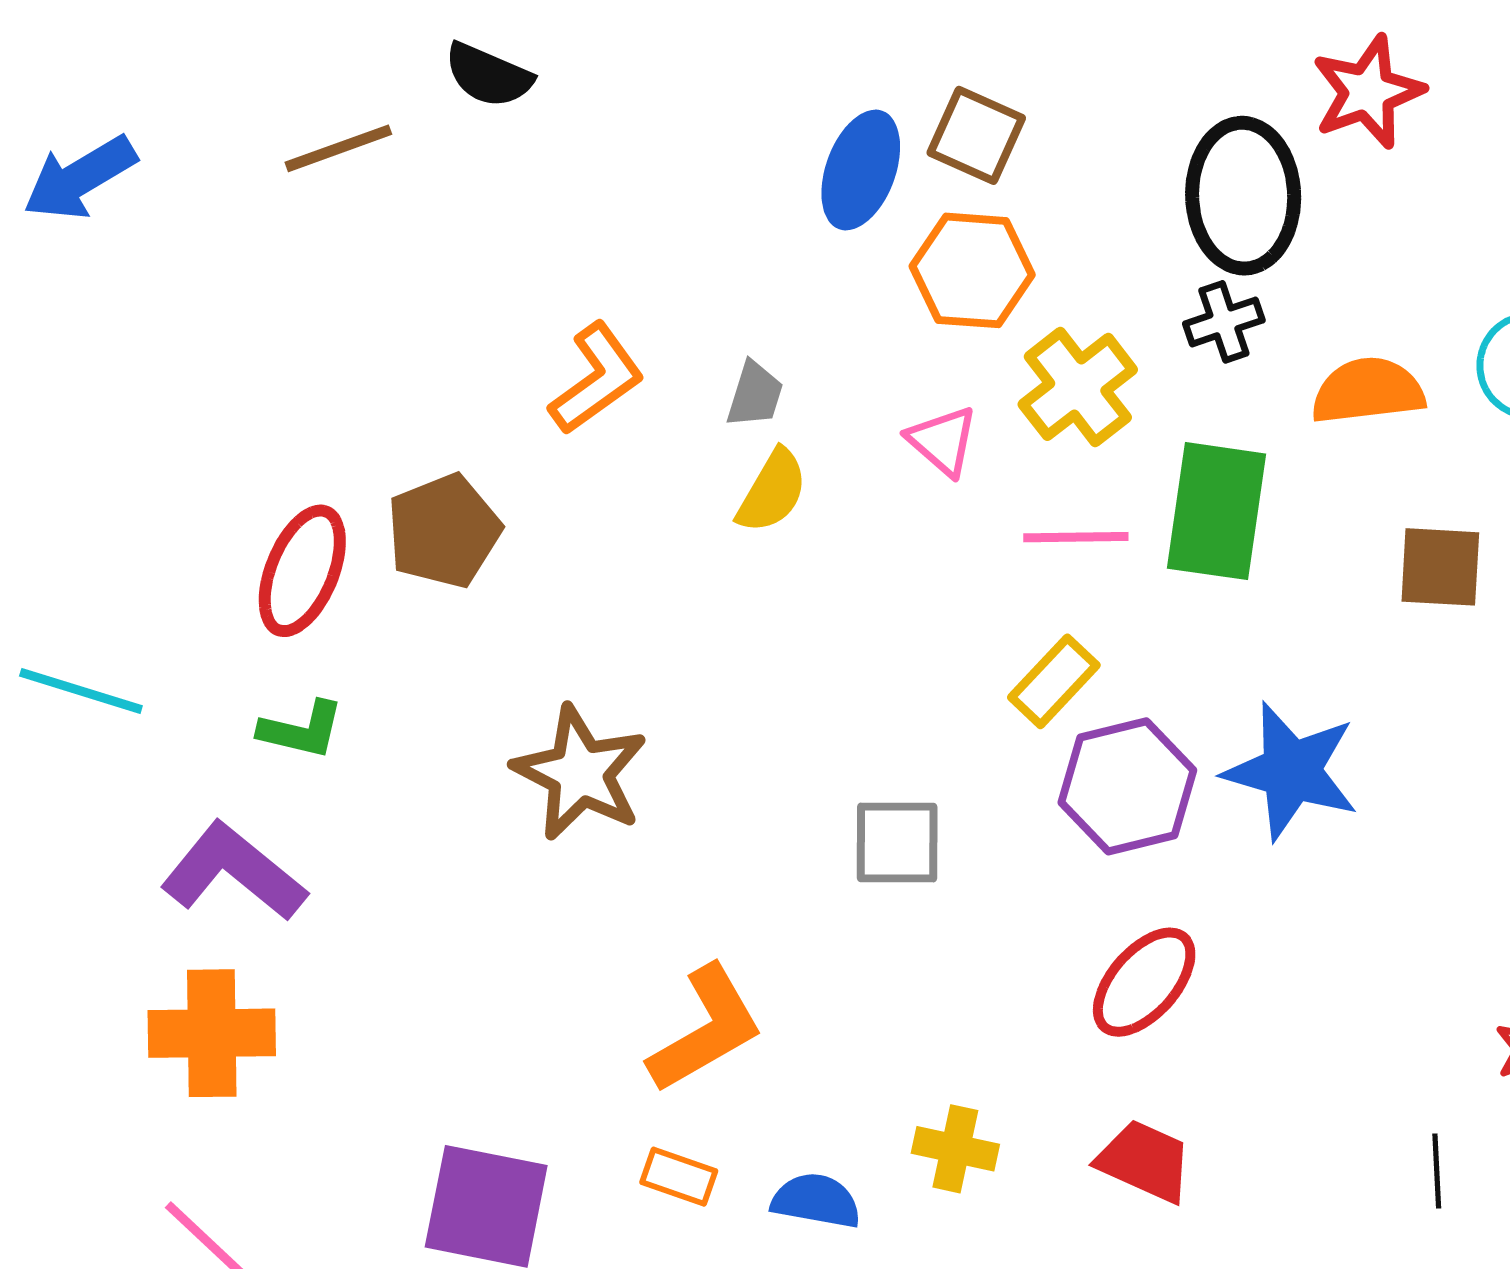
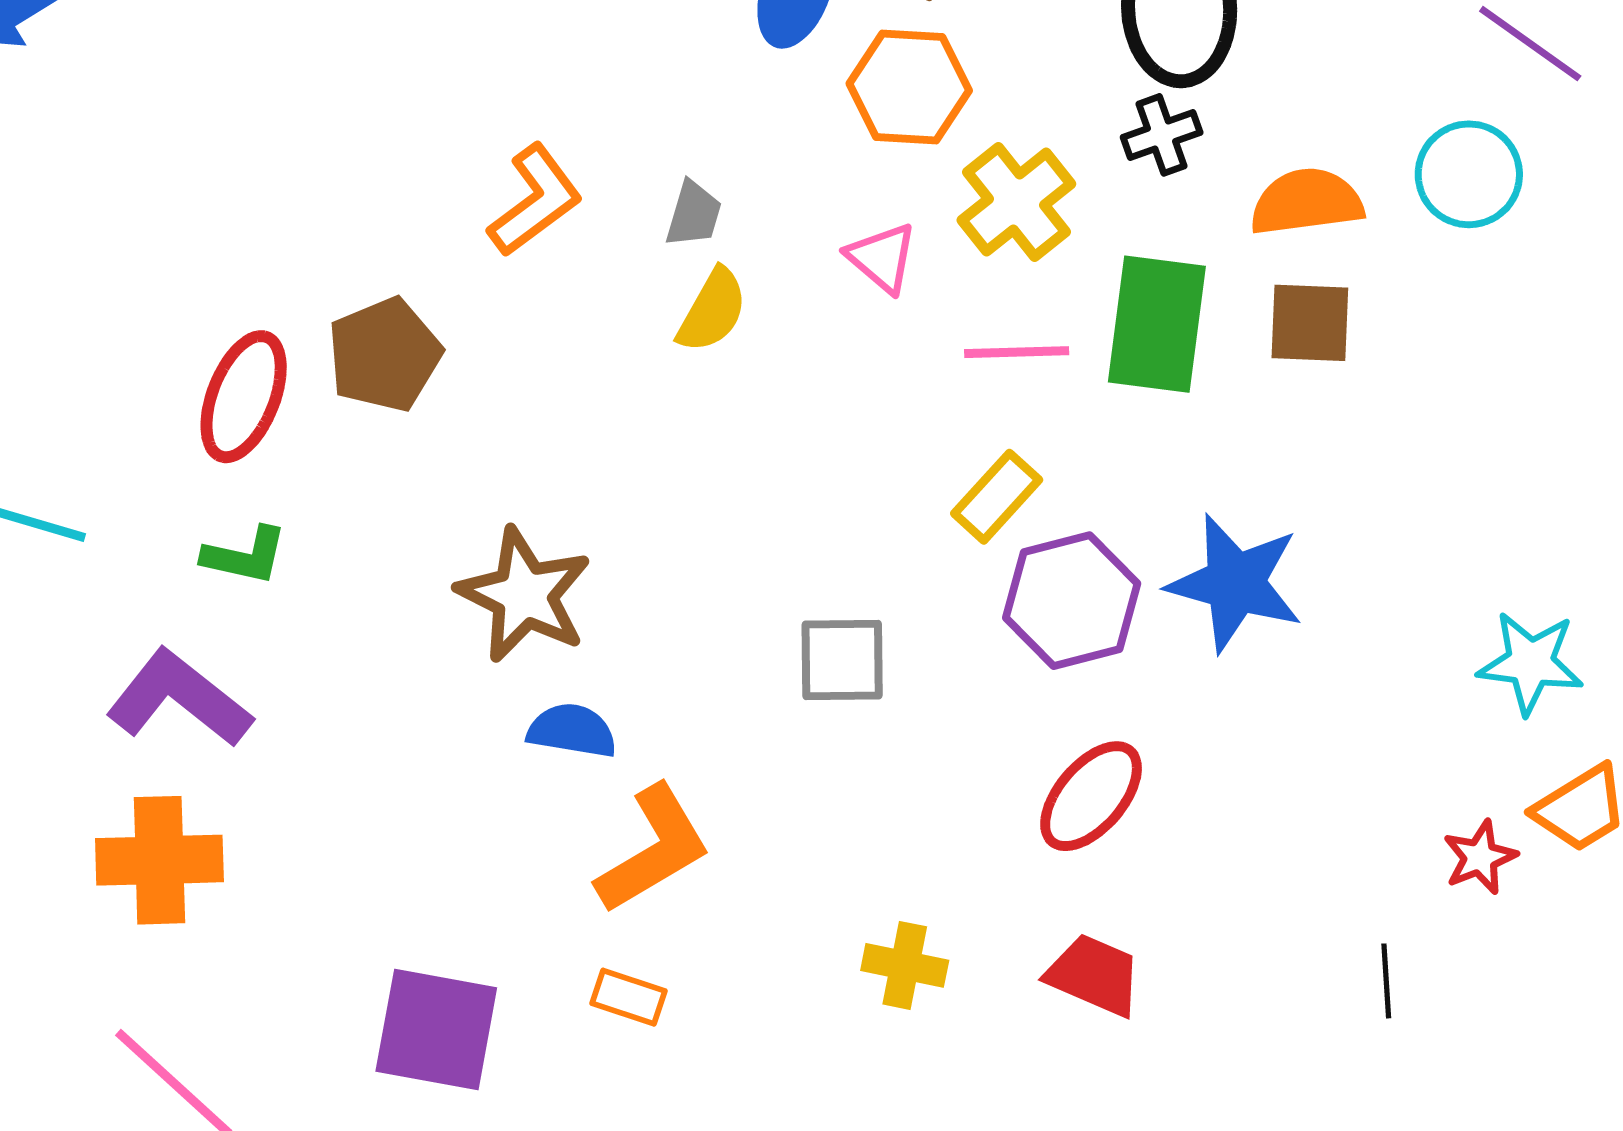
brown square: (1440, 567) -> (1310, 323), moved
blue semicircle: (816, 1201) -> (572, 731), moved

